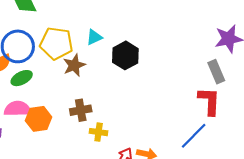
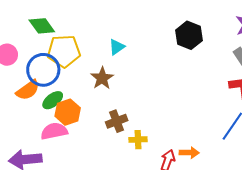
yellow pentagon: (56, 43) -> (64, 51), moved
black hexagon: (125, 55) -> (189, 35), moved
orange hexagon: (39, 119) -> (68, 112), moved

